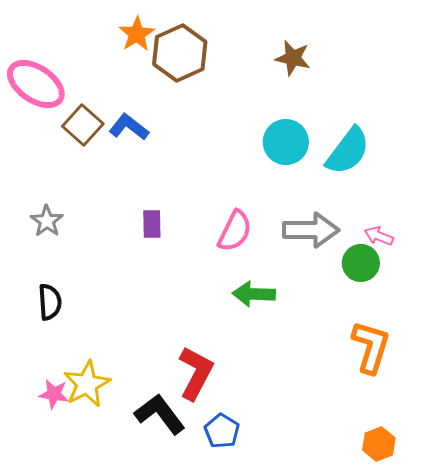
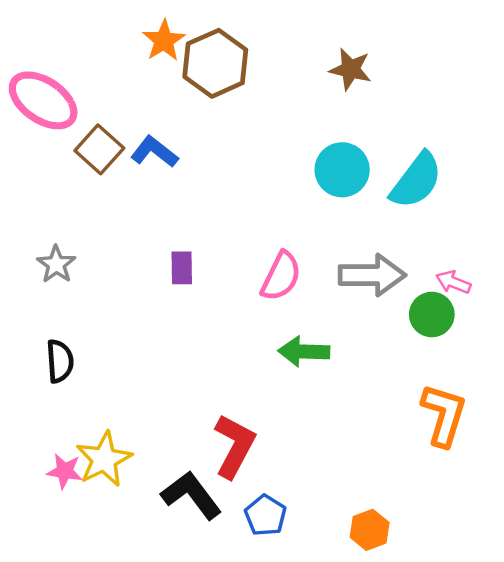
orange hexagon: (379, 444) -> (370, 530), moved

